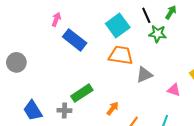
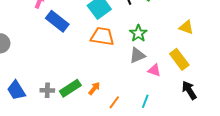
green star: (158, 34) -> (138, 33), moved, turned 30
gray triangle: (144, 75) -> (137, 55), moved
green rectangle: (82, 93) -> (70, 88), moved

